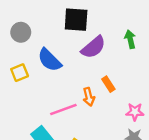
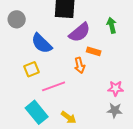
yellow square: (20, 73) -> (32, 69), moved
orange rectangle: (108, 84) -> (94, 51), moved, turned -40
orange arrow: (89, 97) -> (80, 65), moved

